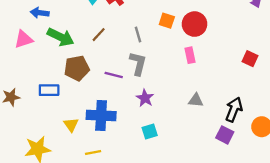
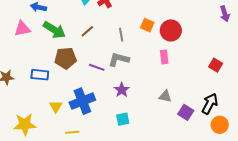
gray L-shape: (138, 63) -> (119, 59), turned -95
black arrow: (234, 109) -> (210, 104), moved
blue cross: (101, 115) -> (82, 101), turned -30
purple square: (225, 135) -> (186, 112), moved

